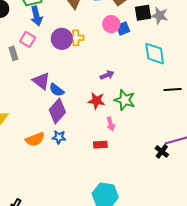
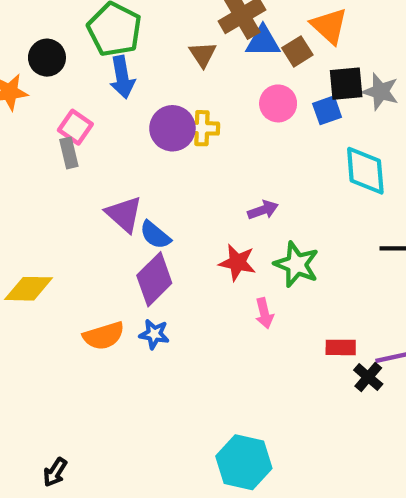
blue square: (123, 29) -> (327, 110), moved
pink square: (28, 39) -> (75, 127), moved
red rectangle: (100, 145) -> (341, 347), moved

